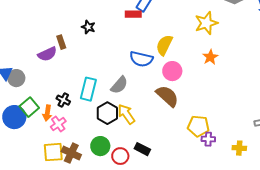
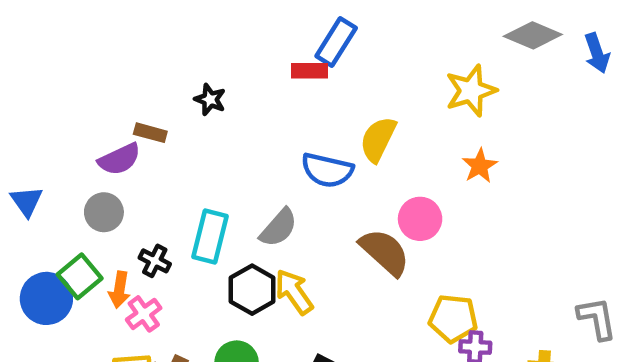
brown rectangle: (61, 42) -> (150, 133), turned -56
pink circle: (172, 71) -> (420, 219), moved
gray circle: (16, 78) -> (104, 212), moved

